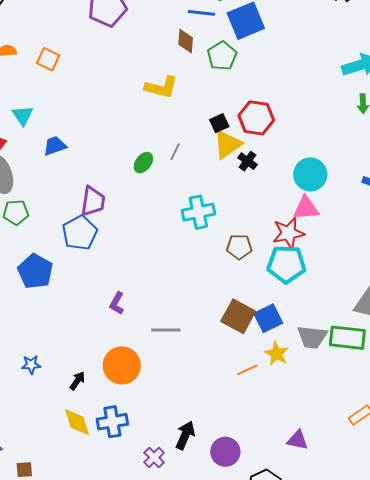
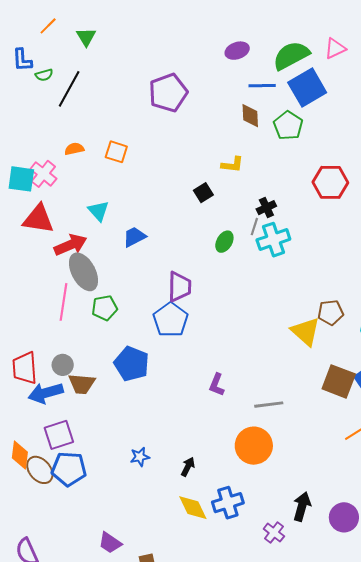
yellow L-shape: (161, 87) -> (232, 165), size x0.7
black square: (219, 123) -> (203, 193), moved
yellow triangle: (228, 144) -> (306, 331), moved, turned -36
black cross: (247, 161) -> (266, 208), moved, turned 36
cyan cross: (198, 212) -> (273, 240), moved
orange circle: (122, 365) -> (254, 446), moved

